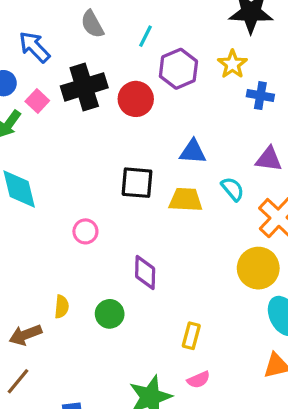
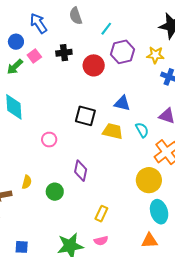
yellow star: (232, 64) -> (155, 55), turned 30
black cross: (84, 87) -> (64, 53), size x0.6

